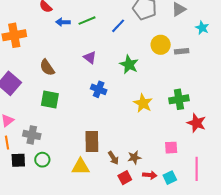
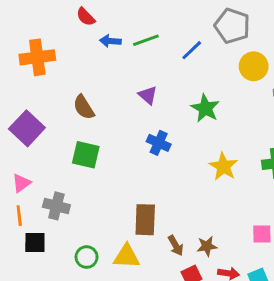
yellow circle: (161, 45) -> (254, 66), moved
green circle: (42, 160) -> (87, 257), moved

